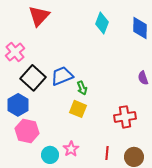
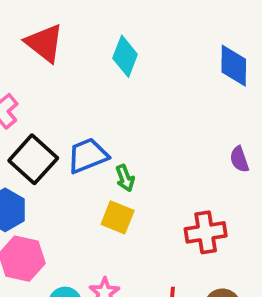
red triangle: (39, 16) -> (44, 43), turned -35
cyan diamond: (102, 23) -> (125, 56), moved

